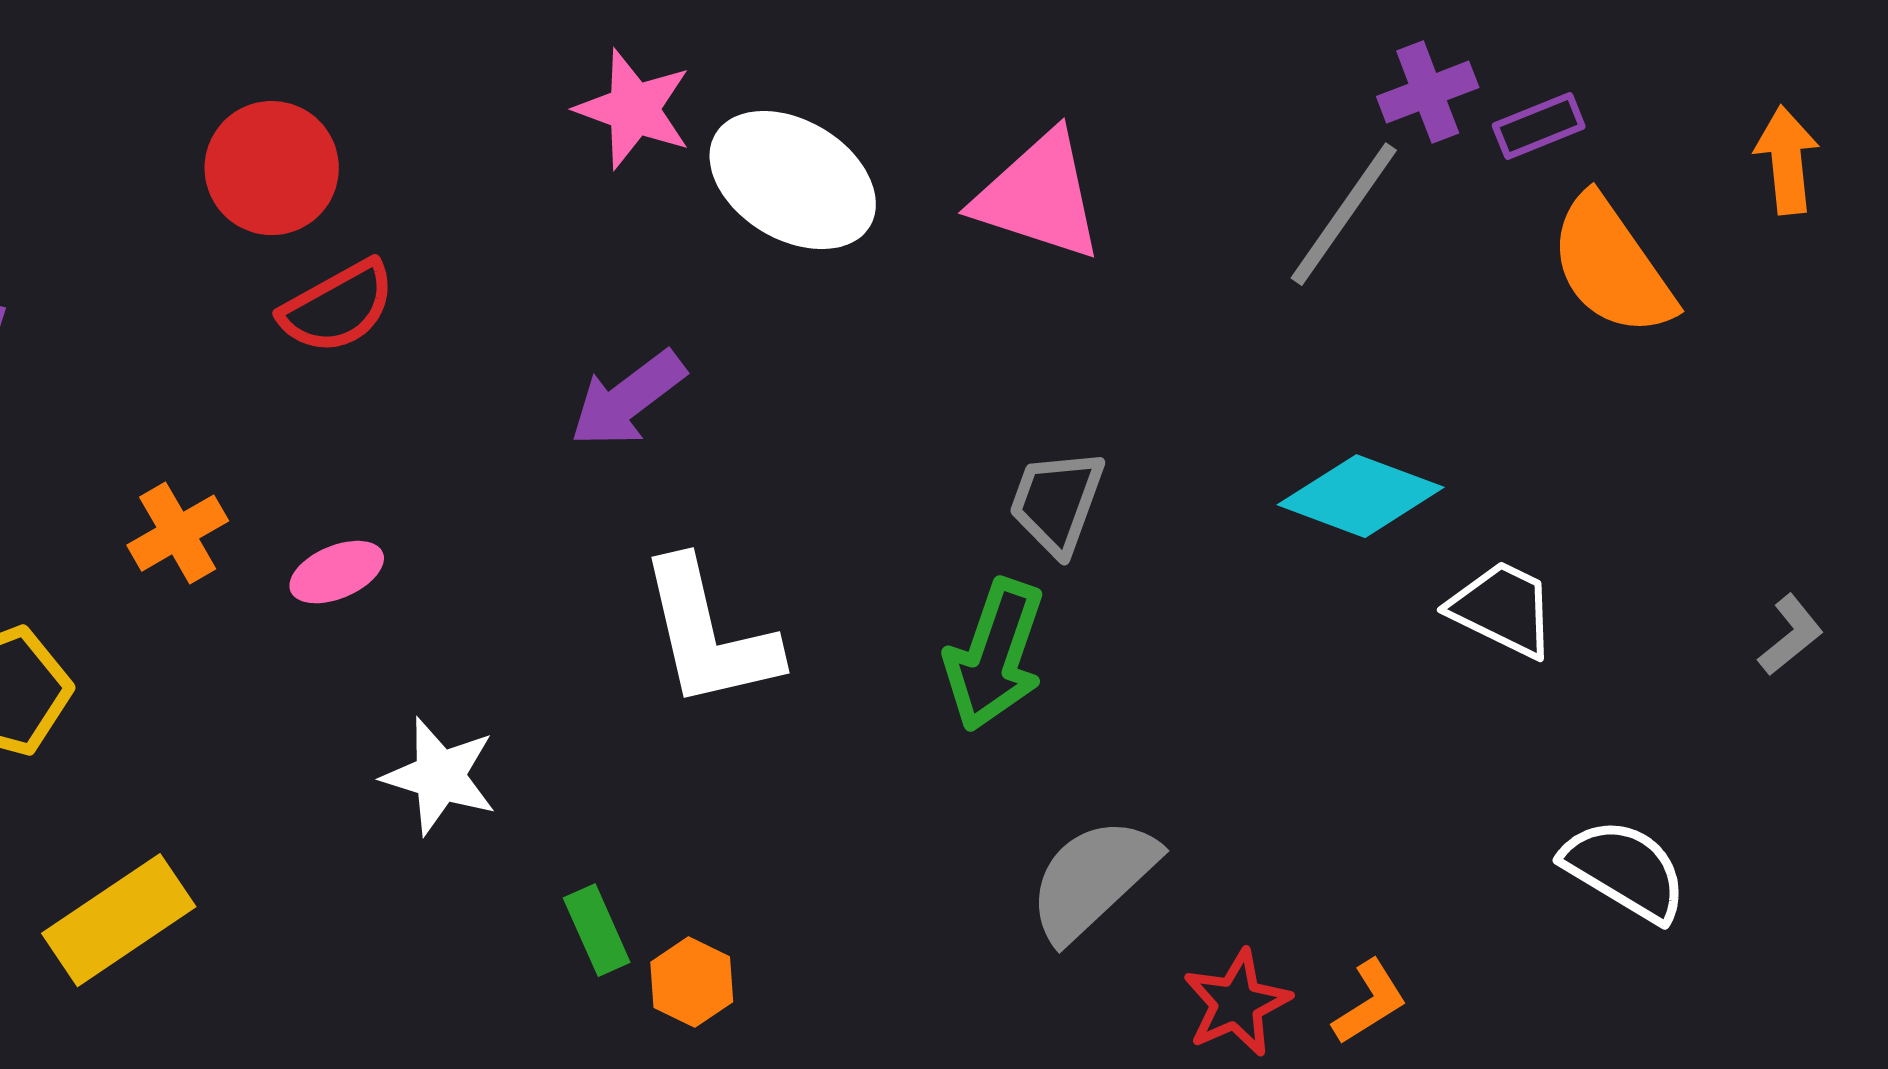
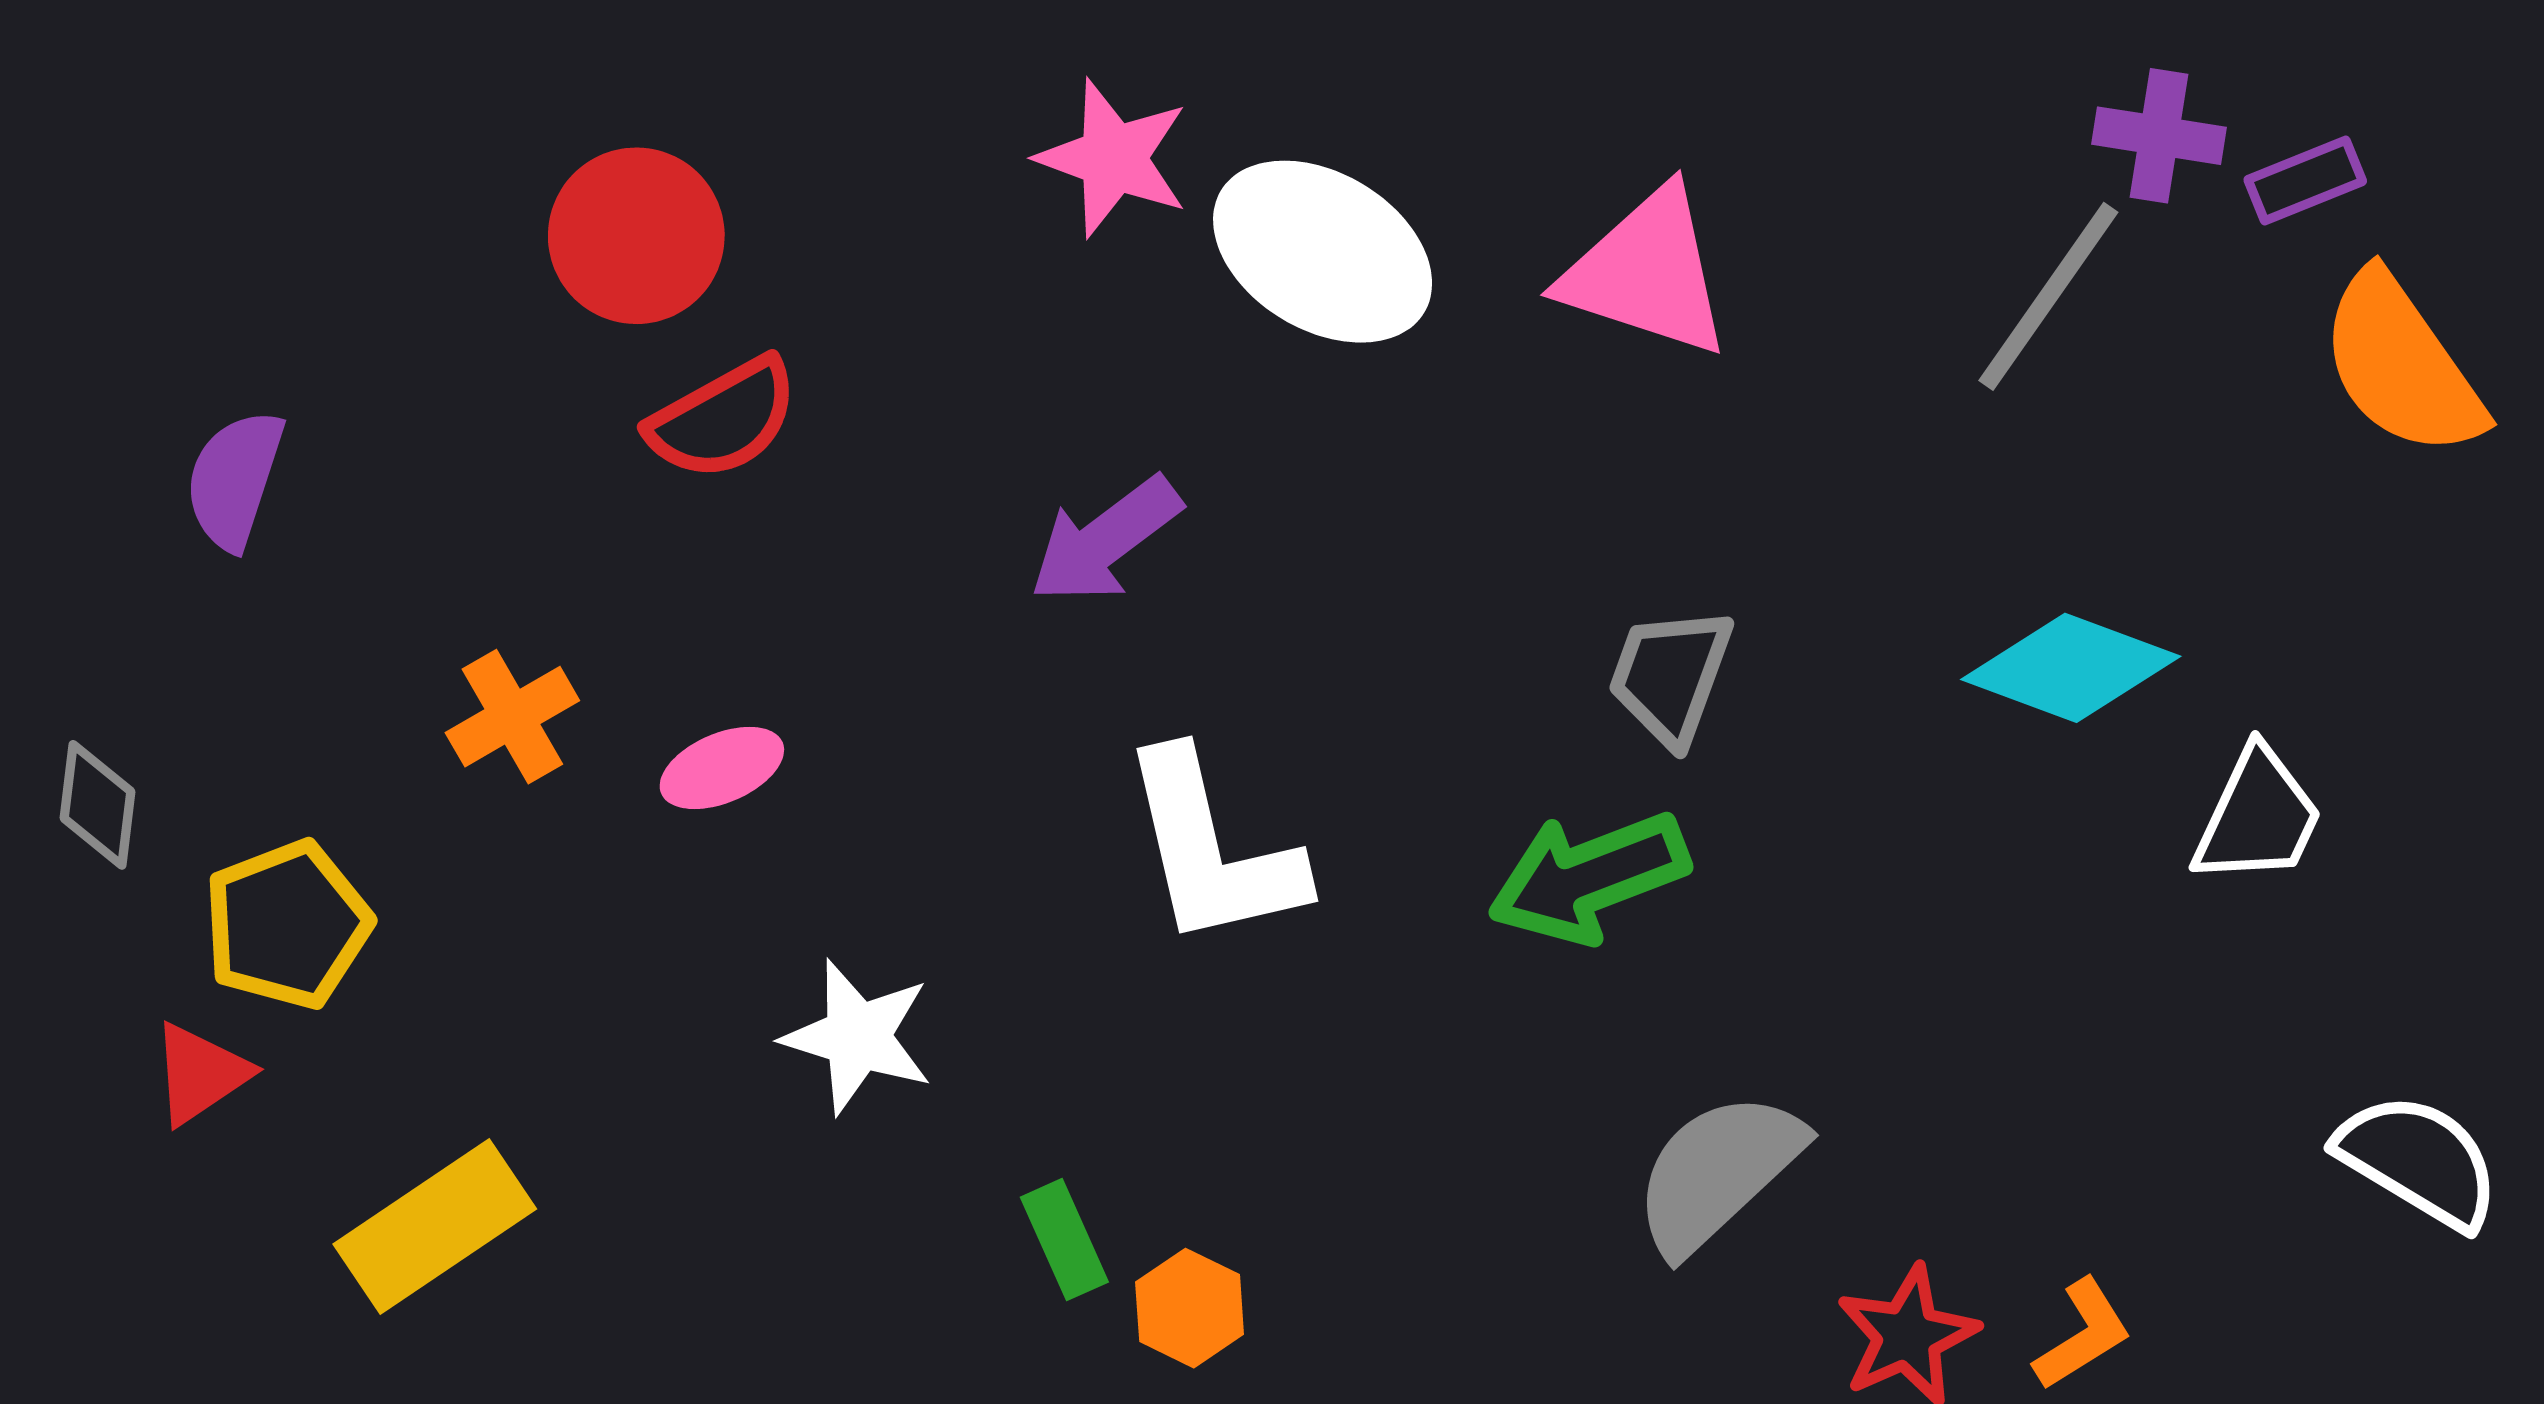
purple cross: (1428, 92) -> (2159, 136), turned 30
white trapezoid: (1503, 609) -> (2258, 817), turned 89
green arrow: (995, 655) -> (1589, 877), turned 50

